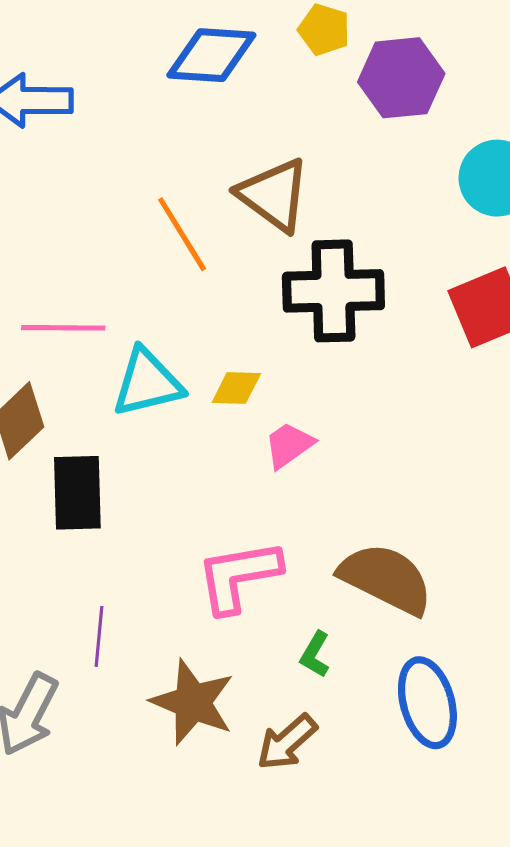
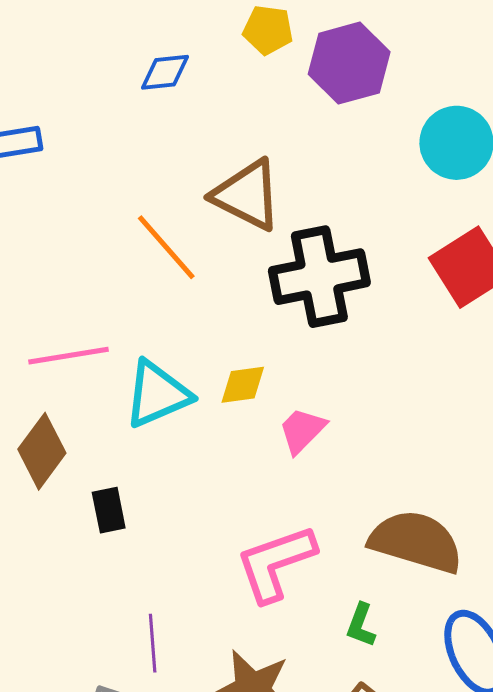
blue diamond: (211, 55) -> (165, 72), size x0.6
black rectangle: (77, 493) -> (109, 510), size x0.6

